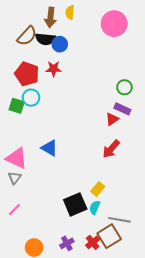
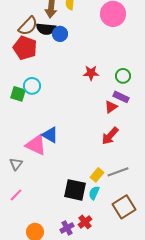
red star: (54, 69) -> (91, 73), moved
red pentagon: (27, 74) -> (25, 48), moved
pink triangle: (17, 158) -> (36, 145), moved
black square: (75, 204) -> (75, 190), turned 35
gray line: (119, 220) -> (118, 172), moved, turned -30
brown square: (109, 236) -> (124, 207), moved
red cross: (93, 242) -> (85, 222), moved

